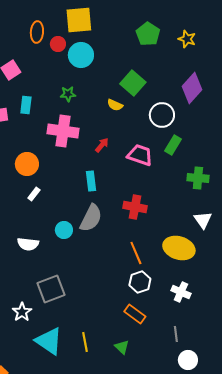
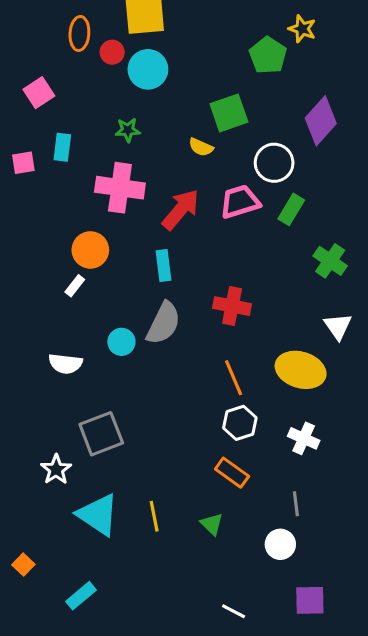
green pentagon: (148, 34) -> (268, 55), moved
yellow star: (187, 39) -> (302, 29), moved
green square: (133, 83) -> (229, 113), turned 30
red arrow: (102, 145) -> (181, 209), size x1.8
pink trapezoid: (140, 155) -> (240, 202), moved, turned -36
orange circle: (27, 164) -> (90, 250), moved
green cross: (198, 178) -> (330, 261), turned 30
white circle: (188, 360) -> (280, 544), moved

